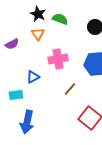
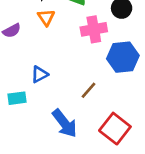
pink cross: (58, 59) -> (94, 29), moved
blue arrow: (27, 122) -> (65, 123), moved, turned -50

